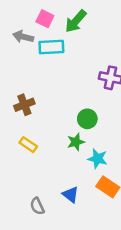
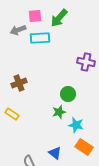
pink square: (45, 19) -> (35, 16), turned -32
gray arrow: (23, 37) -> (18, 30), turned -35
yellow rectangle: (28, 145) -> (12, 114), moved

